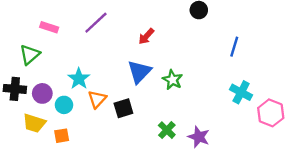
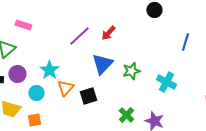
purple line: (96, 23) -> (79, 36), moved
green star: (173, 80) -> (131, 71), turned 30
cyan cross: (241, 92) -> (166, 82), moved
purple circle: (42, 93) -> (17, 74), moved

